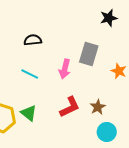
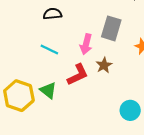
red L-shape: (70, 107) -> (78, 75), moved
brown star: (98, 107) -> (104, 65), moved

